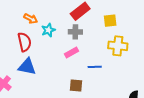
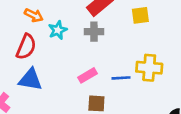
red semicircle: (24, 42) -> (26, 47), turned 36
yellow cross: (118, 46) -> (149, 68), moved
pink rectangle: (71, 53) -> (88, 75), moved

